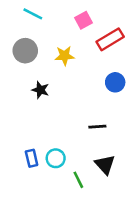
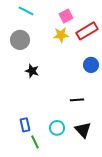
yellow star: (64, 56) -> (61, 35), moved
cyan circle: (56, 158) -> (57, 128), moved
green line: (78, 180) -> (35, 142), moved

